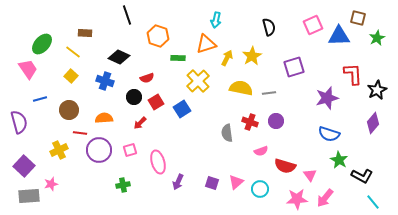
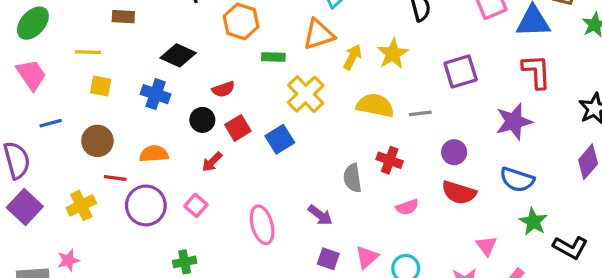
green ellipse: (42, 44) -> (33, 23), moved
yellow line: (73, 52) -> (88, 52), moved, turned -35
red L-shape: (353, 74) -> (536, 71), moved
yellow square: (71, 76) -> (101, 86), turned -32
purple circle: (276, 121) -> (454, 152), moved
pink square: (130, 150) -> (196, 205), turned -32
pink ellipse: (158, 162) -> (262, 225), moved
purple square: (24, 166) -> (25, 207), moved
red semicircle: (285, 166) -> (459, 193), moved
purple arrow: (178, 182) -> (320, 215), moved, turned -77

